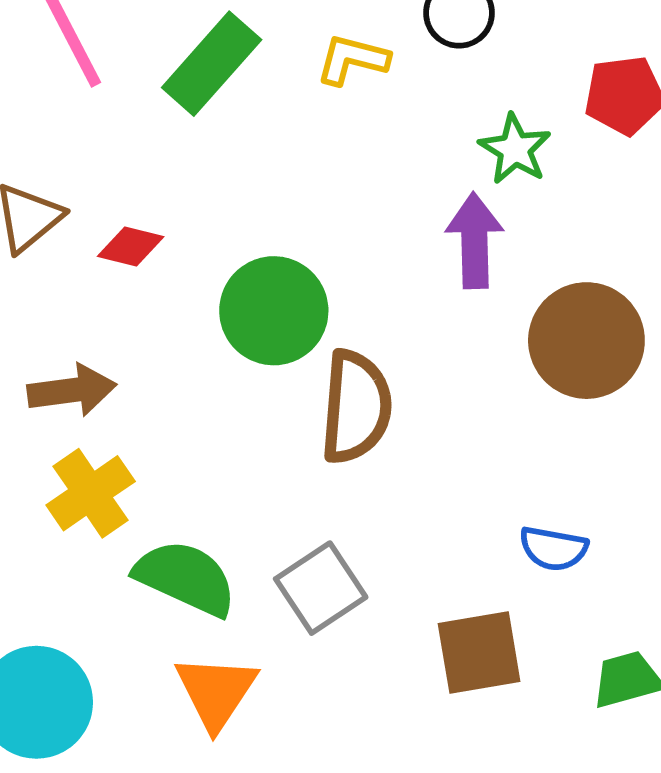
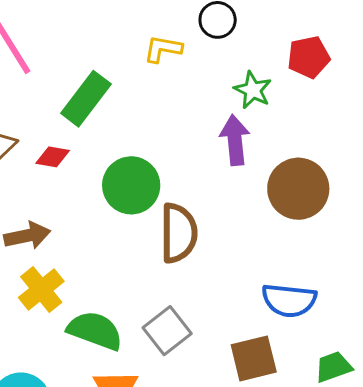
green rectangle: (212, 64) -> (86, 99), moved
blue semicircle: (553, 549) -> (289, 300), size x1.5

